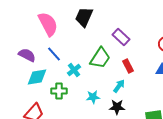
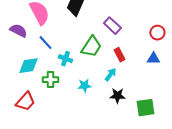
purple semicircle: (27, 55) -> (18, 31), moved
cyan cross: (74, 70) -> (65, 59), turned -32
black star: (117, 107) -> (117, 96), moved

